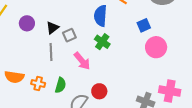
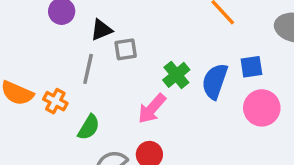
blue semicircle: (101, 16) -> (215, 81), moved
pink arrow: (82, 61) -> (152, 109), moved, turned 66
orange cross: (38, 84) -> (55, 101), moved

